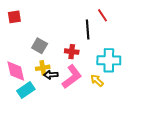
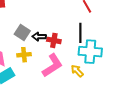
black line: (88, 29) -> (80, 33), moved
black arrow: (51, 75) -> (39, 37), moved

